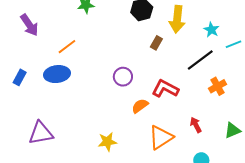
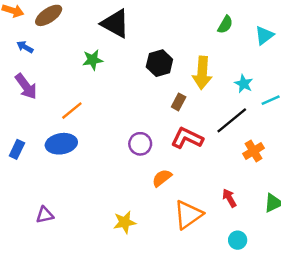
red L-shape: (165, 89) -> (187, 138), moved
purple triangle: (41, 133) -> (45, 215), size x0.6

